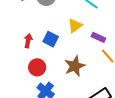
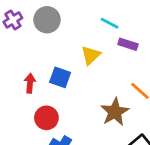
purple rectangle: (98, 37) -> (128, 44), moved
brown star: (75, 66) -> (115, 112), moved

